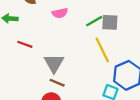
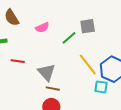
green line: (94, 21) -> (69, 38), moved
yellow line: (102, 50) -> (88, 65), moved

